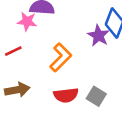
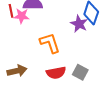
red line: (13, 51) -> (11, 11), moved, turned -72
orange L-shape: (61, 57) -> (50, 43), turned -60

